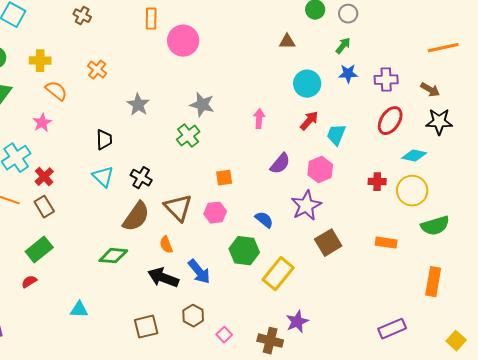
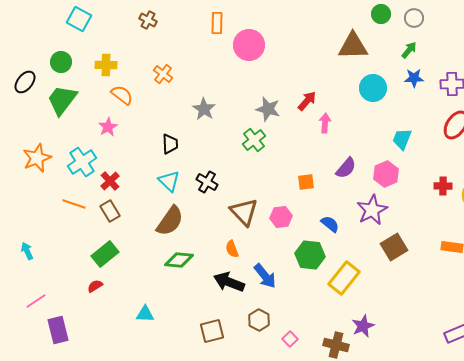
brown triangle: (287, 42) -> (353, 46), size x1.8
red arrow: (309, 121) -> (307, 101), moved
orange square: (224, 178) -> (306, 182), moved
brown semicircle: (136, 217) -> (170, 221), moved

